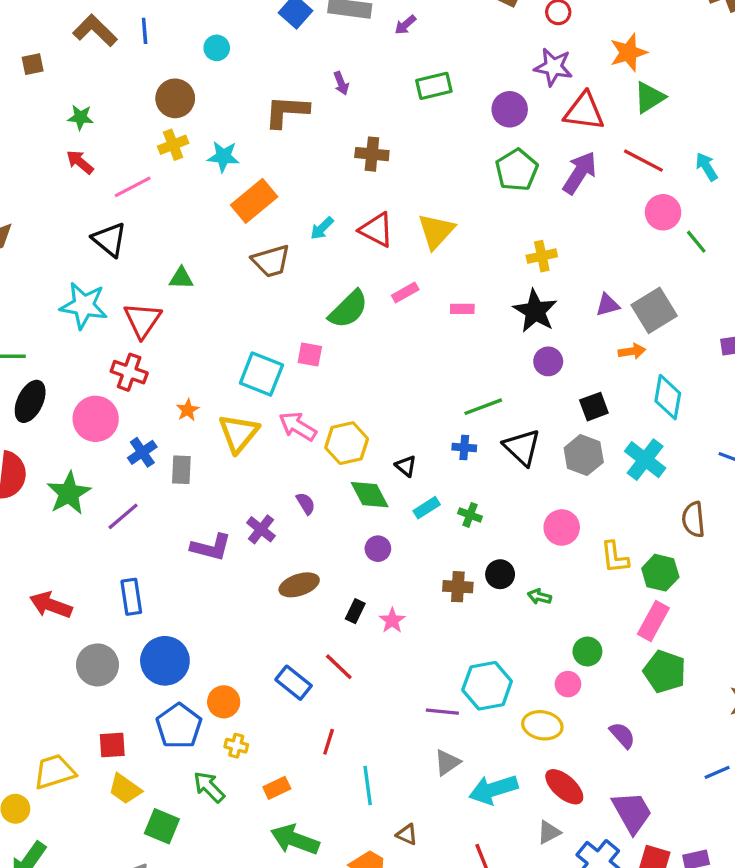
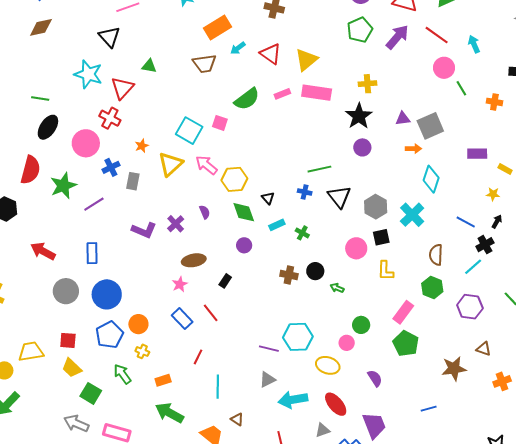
orange rectangle: (254, 201) -> (218, 27), moved
pink rectangle: (462, 309) -> (317, 93), moved, size x2.0
black square: (594, 407) -> (381, 237), moved
green hexagon: (660, 573) -> (432, 288), moved
pink star: (392, 620) -> (180, 284), moved

